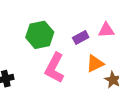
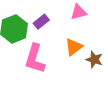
purple rectangle: (81, 38) -> (41, 22), moved

